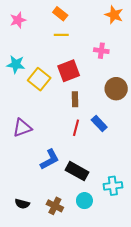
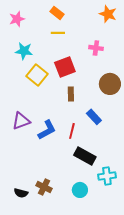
cyan star: (16, 64) -> (24, 51), moved
red line: (76, 128) -> (72, 131), moved
blue L-shape: (50, 159) -> (47, 130), moved
black rectangle: (77, 171) -> (85, 156), moved
brown cross: (55, 206) -> (44, 187), moved

